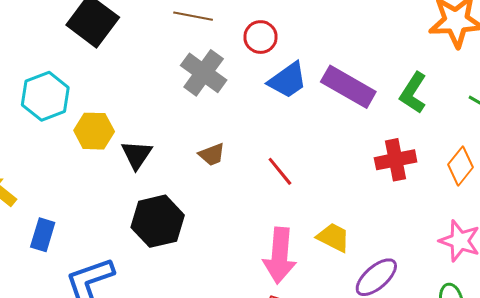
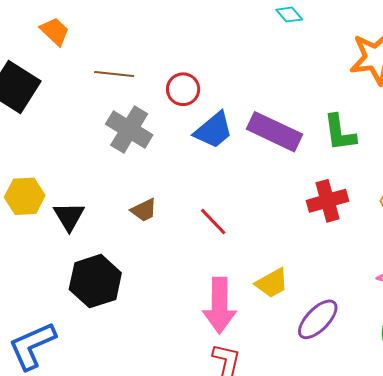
green L-shape: (413, 93) -> (340, 133), turned -36
yellow trapezoid: (333, 237) -> (272, 283), turned 129

